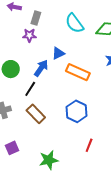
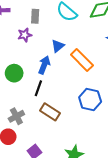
gray rectangle: (36, 18) -> (35, 16), moved
orange rectangle: (78, 72) -> (82, 60), turned 35

